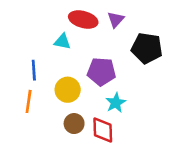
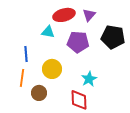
red ellipse: (83, 19) -> (64, 15), turned -30
purple pentagon: (101, 72) -> (78, 42), moved
brown circle: (74, 124) -> (39, 93), moved

